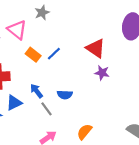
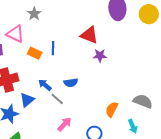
blue line: (54, 54) -> (53, 48), turned -32
orange semicircle: (84, 132) -> (112, 109), moved

